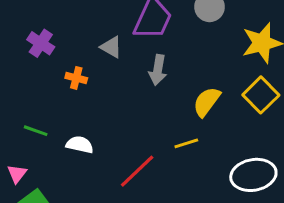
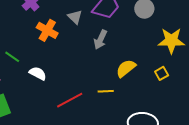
orange cross: (76, 78) -> (47, 30), size x1.5
yellow square: (261, 95) -> (162, 73), size x0.6

